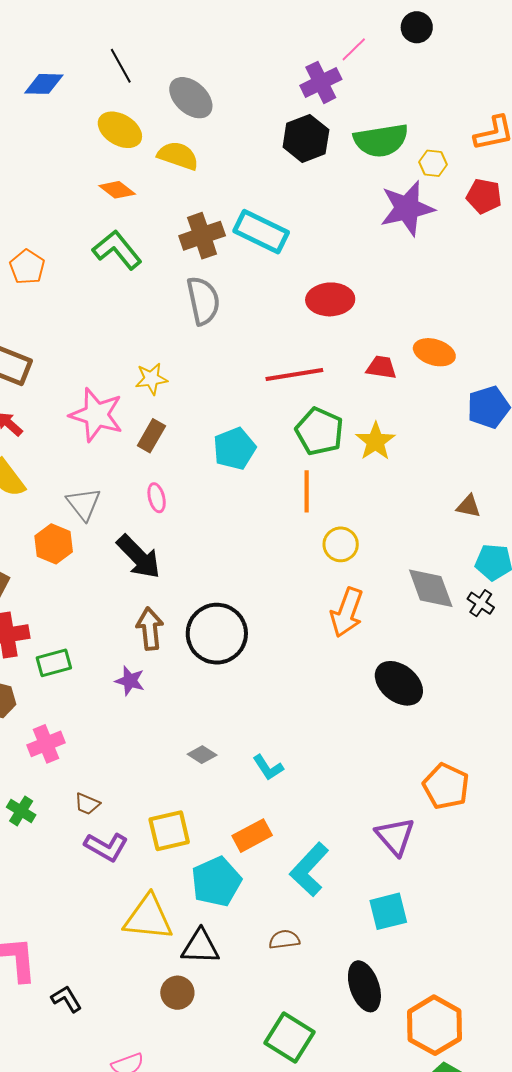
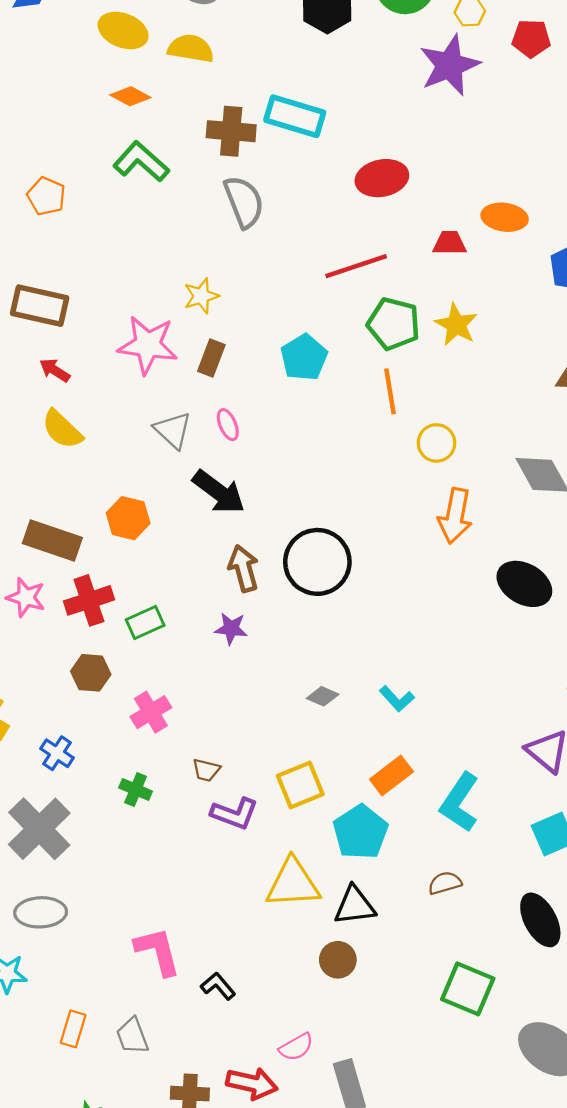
brown cross: (202, 236) -> (231, 131), turned 33
gray triangle: (84, 504) -> (173, 430), moved
orange hexagon: (54, 544) -> (128, 518), moved

